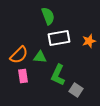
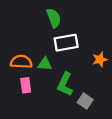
orange star: (89, 41) -> (100, 59), moved
orange semicircle: (19, 55) -> (21, 62), turned -132

